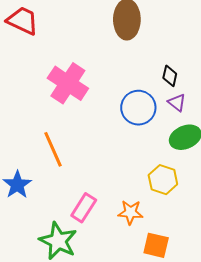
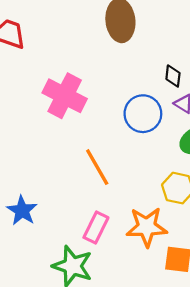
orange line: (53, 149) -> (97, 167), moved
orange star: (130, 212) -> (147, 227), size x1.5

